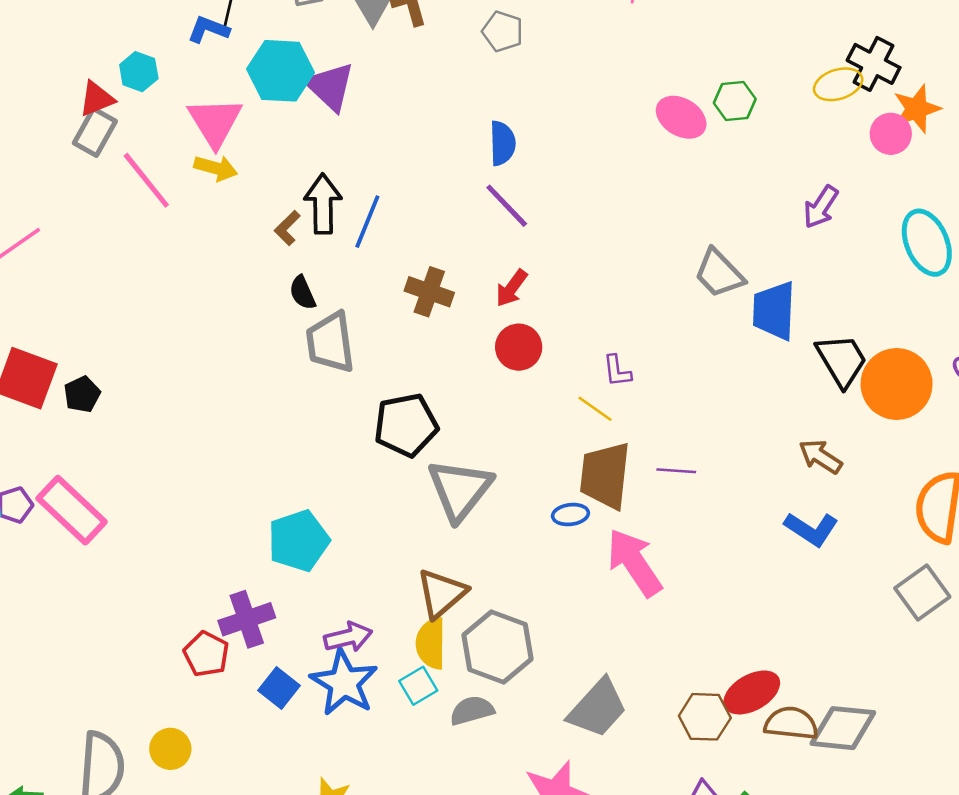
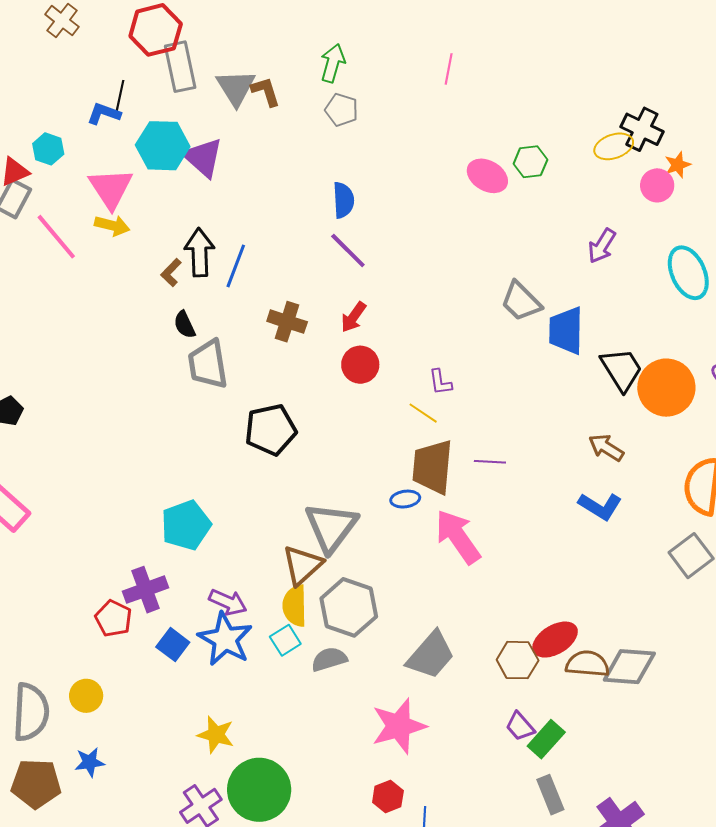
orange star: (917, 109) -> (678, 165), size x0.7
gray triangle: (460, 490) -> (331, 527), moved
purple arrow: (348, 637) -> (228, 602), turned 39

